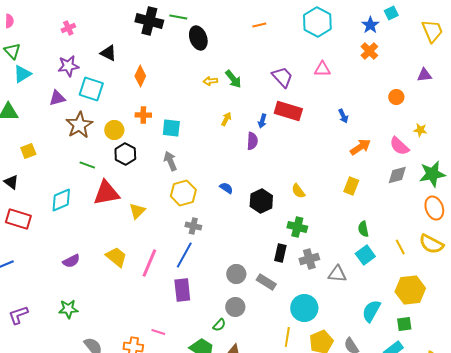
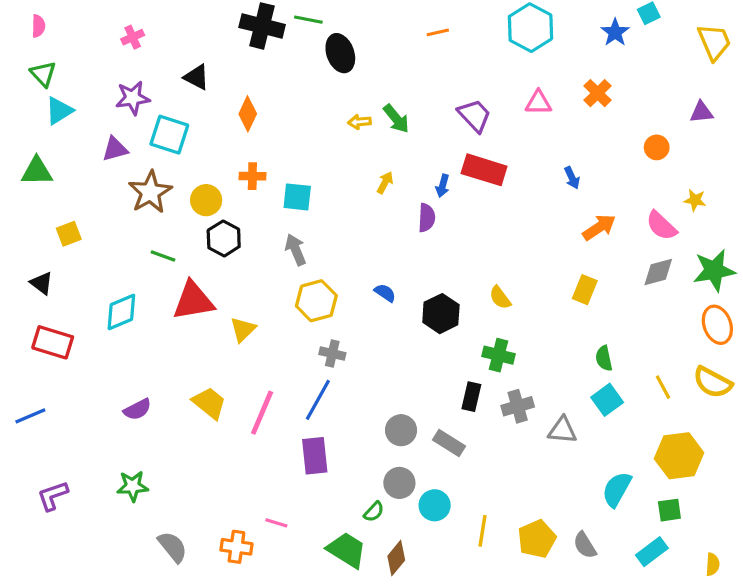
orange cross: (369, 51) -> (598, 93), moved
cyan circle: (304, 308) -> (435, 505), moved, size x0.7

